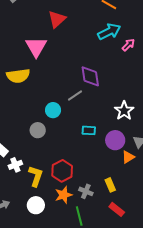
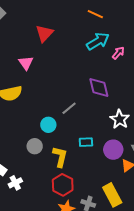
pink triangle: (36, 47) -> (26, 63), size x0.7
purple diamond: (90, 76) -> (99, 88), moved
yellow L-shape: (36, 176) -> (60, 157), moved
yellow rectangle: (110, 185) -> (112, 195), size x1.6

